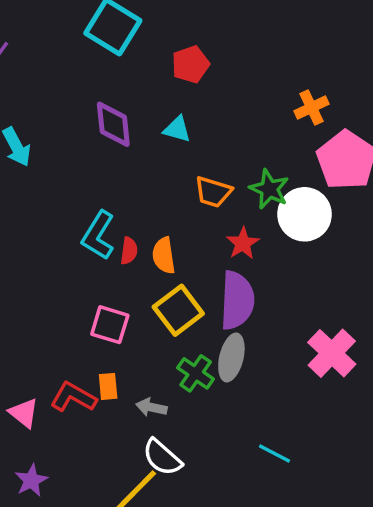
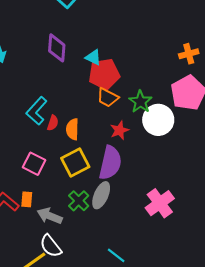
red pentagon: (191, 64) -> (104, 74), moved, size x1.4
orange cross: (312, 108) -> (189, 54), moved
gray arrow: (151, 407) -> (50, 216), size x1.4

